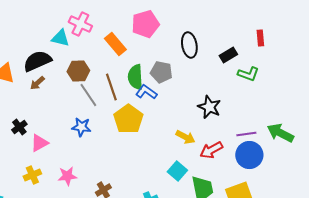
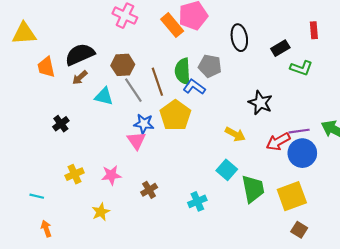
cyan triangle: (60, 38) -> (104, 96), moved
orange rectangle: (115, 44) -> (172, 25), moved
blue star: (81, 127) -> (144, 124), moved
pink triangle: (39, 143) -> (136, 140), moved, turned -36
red arrow: (211, 150) -> (278, 142), moved

